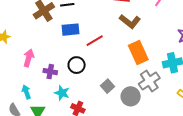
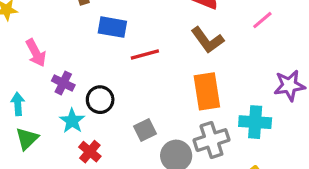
pink arrow: (29, 58) -> (36, 53), turned 120
black circle: (77, 65) -> (100, 100), moved

